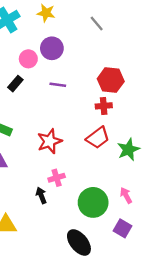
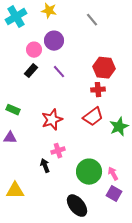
black rectangle: (15, 84) -> (31, 71), moved
purple line: (58, 85) -> (59, 72), turned 40
pink arrow: (126, 195) -> (113, 174), moved

